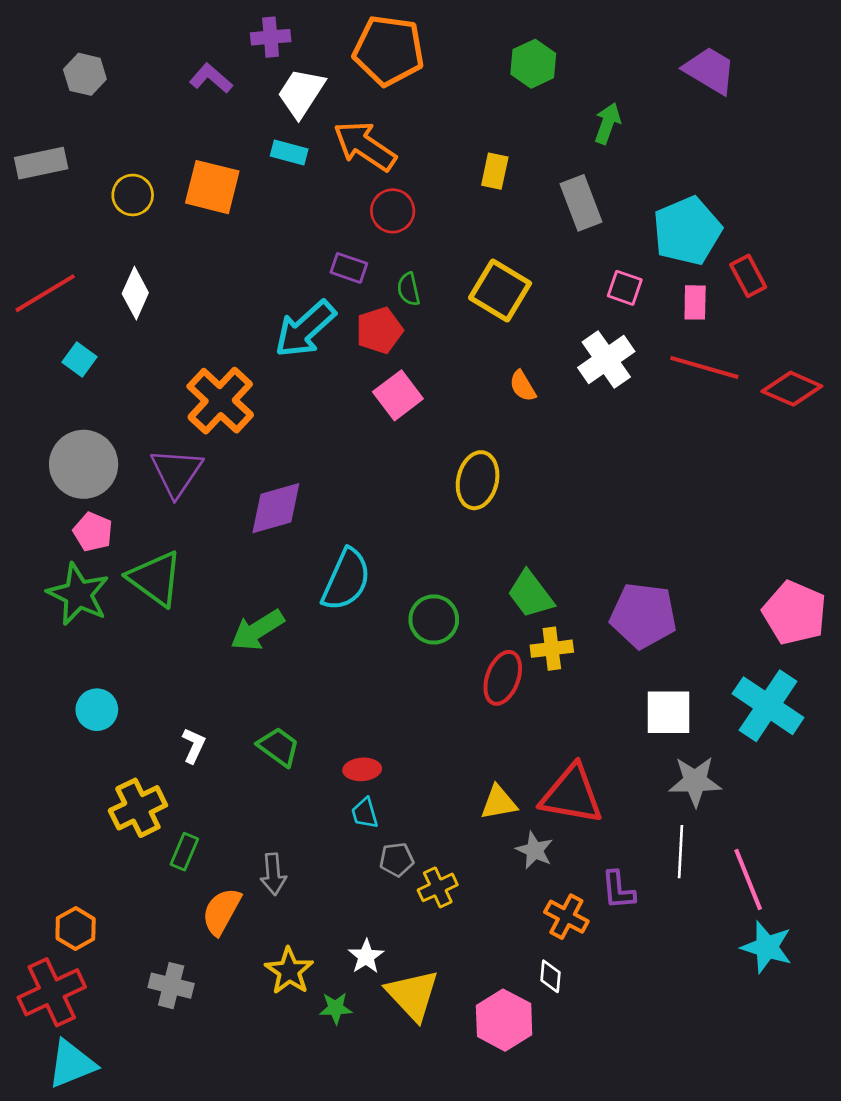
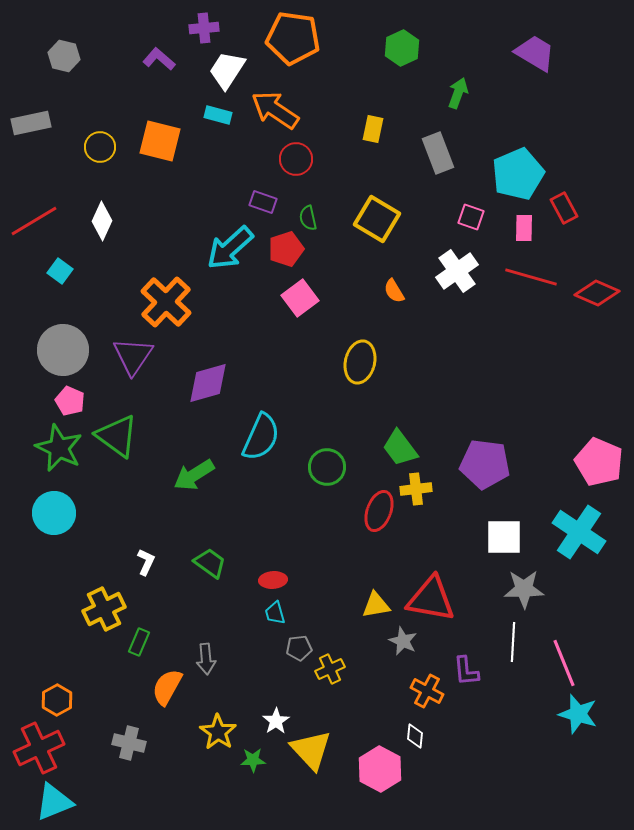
cyan circle: (97, 710) -> (54, 513), moved, size x1.4

